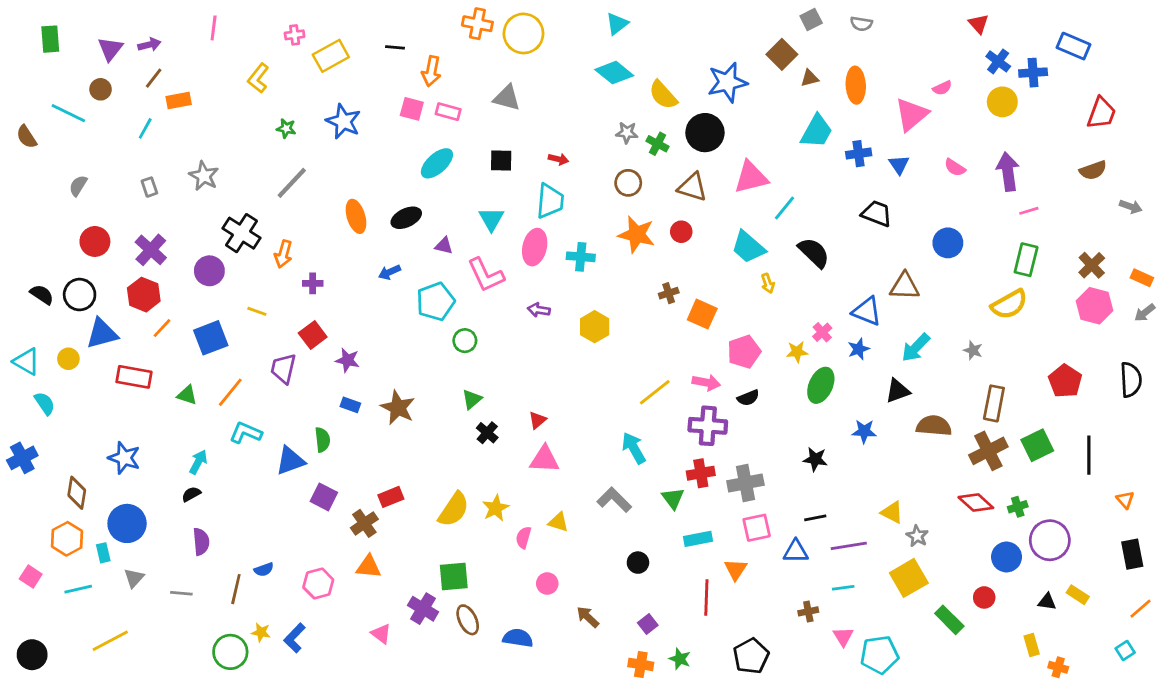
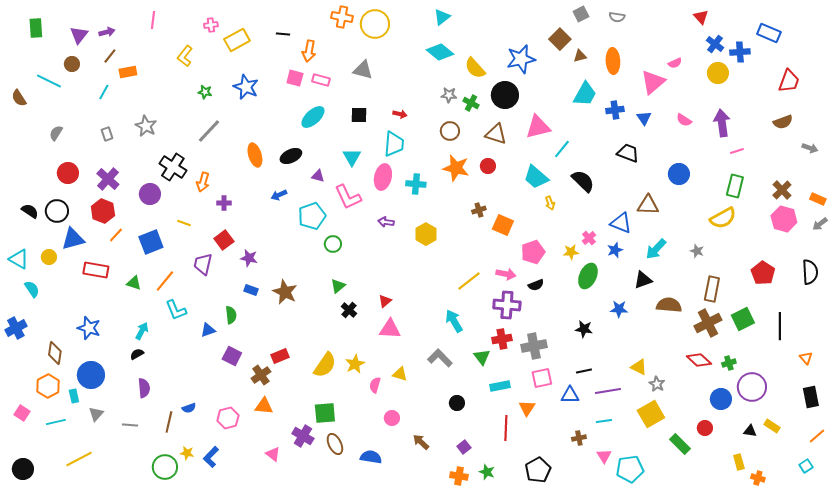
cyan L-shape: (246, 433) -> (176, 310), turned -135
blue triangle: (290, 461) -> (208, 330), size x0.7

